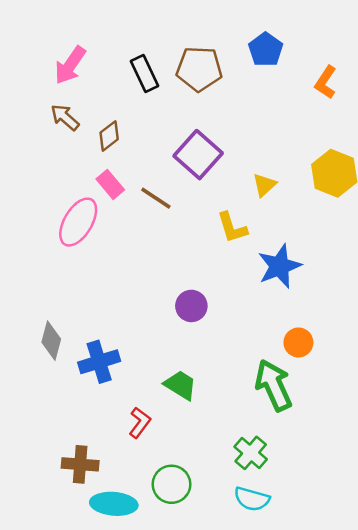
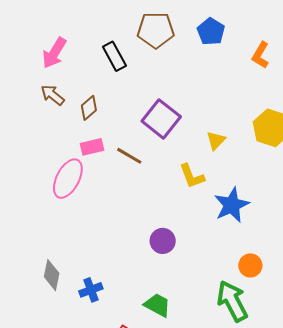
brown pentagon: (199, 69) -> (156, 30), moved
pink rectangle: (110, 184) -> (92, 147), turned -60
blue cross: (99, 362) -> (91, 290), size x0.7

